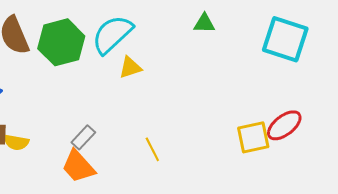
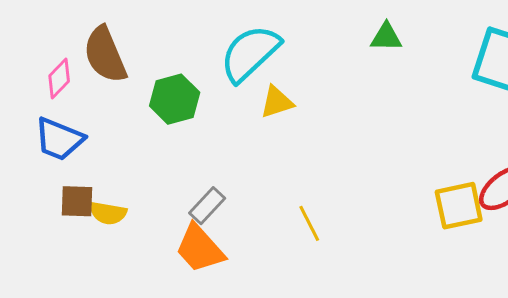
green hexagon: (61, 42) -> (175, 99), moved, size x0.7

